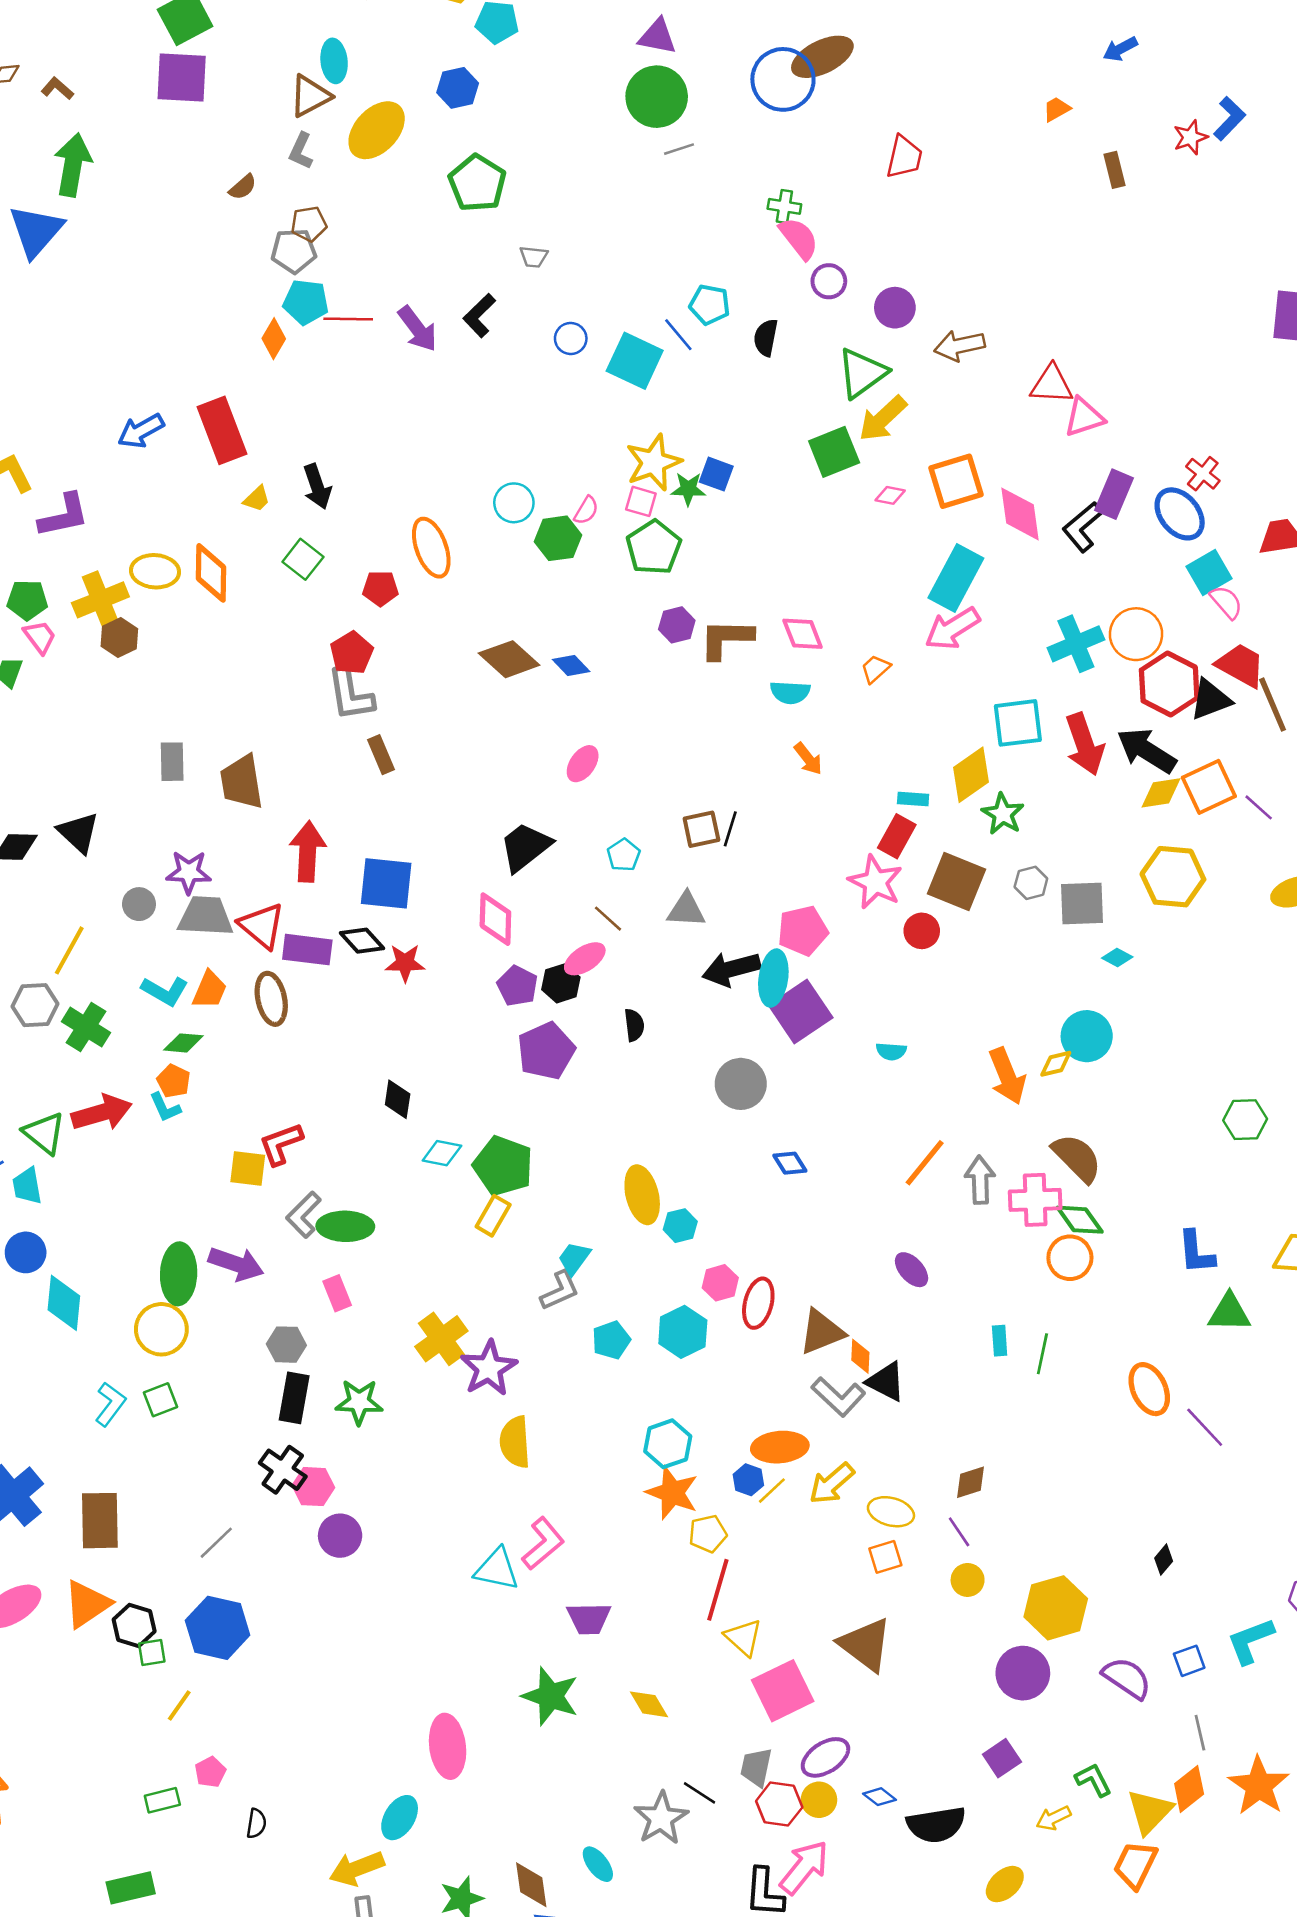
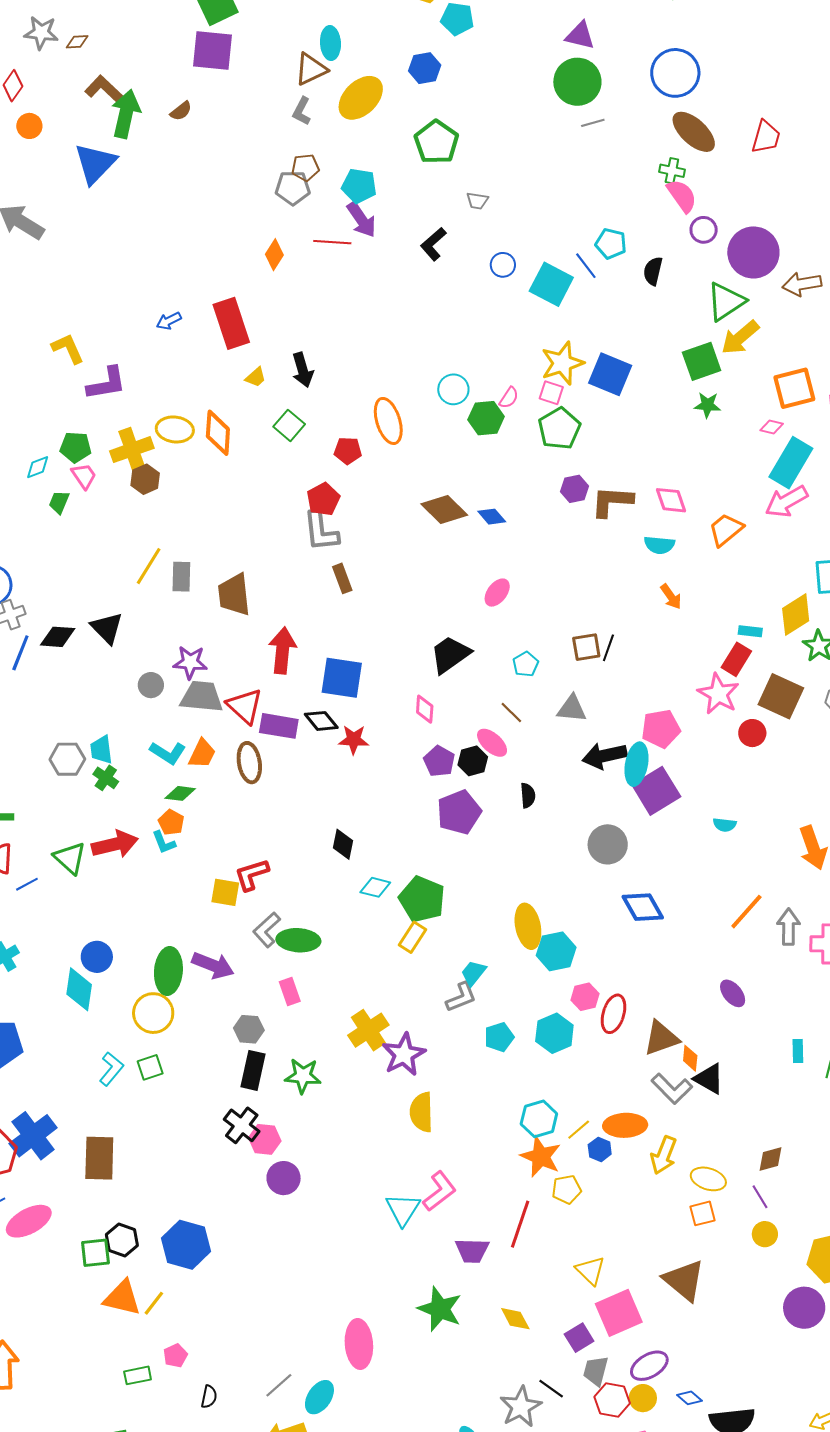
brown ellipse: (822, 57) -> (694, 132), moved, turned 66
brown L-shape: (57, 88) -> (104, 89), moved, size x1.5
brown semicircle: (243, 187) -> (181, 111), moved
cyan pentagon: (306, 302) -> (359, 186), moved
purple circle: (895, 308) -> (753, 252), size x1.6
purple arrow: (418, 329) -> (361, 220), moved
blue arrow: (141, 431) -> (169, 321), size x0.7
blue square: (716, 474) -> (610, 374), size x1.6
green star: (688, 489) -> (707, 405), moved
pink diamond: (890, 495) -> (772, 427), moved
orange trapezoid: (875, 669) -> (726, 530), size x1.5
pink diamond: (495, 919) -> (425, 709), size x0.7
yellow line: (69, 950) -> (149, 566), moved
pink ellipse: (585, 959) -> (492, 743), turned 72
green cross: (86, 1027) -> (106, 778), size x0.7
blue diamond: (790, 1163) -> (643, 907), size x1.6
cyan trapezoid: (27, 1186) -> (101, 750), moved
cyan hexagon: (680, 1226) -> (556, 951), size x1.5
blue circle: (26, 1252) -> (97, 957), moved
yellow arrow: (832, 1483) -> (664, 1155), turned -30
yellow line: (772, 1491) -> (579, 1130), moved
gray line: (216, 1543) -> (279, 1385), moved
cyan triangle: (497, 1569) -> (403, 1209), turned 48
red line: (718, 1590) -> (520, 1224), moved
orange triangle: (87, 1604) -> (122, 1298), moved, turned 45
green square: (152, 1652) -> (95, 1253), moved, size x1.4
purple square: (1002, 1758) -> (579, 1338), moved

